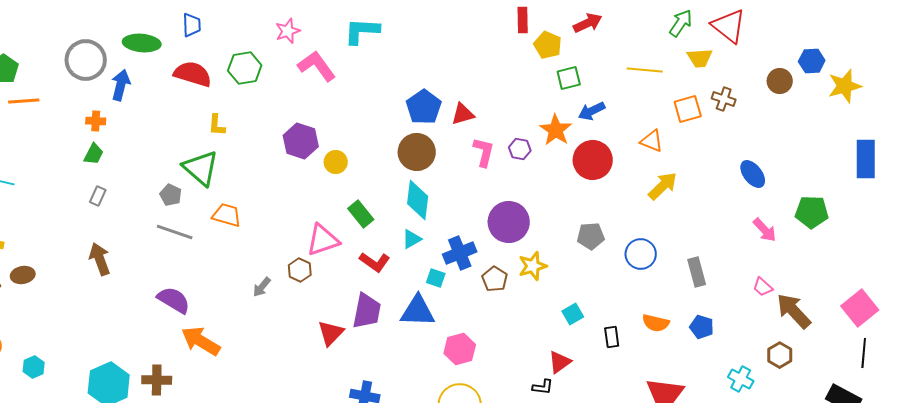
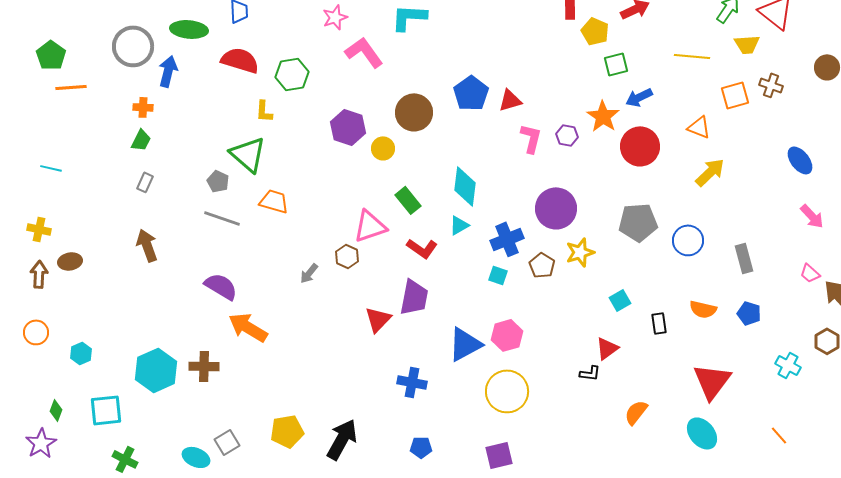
green hexagon: (245, 68) -> (292, 74), moved
brown circle: (417, 152) -> (414, 112), moved
gray pentagon: (591, 236) -> (638, 222), size x1.4
cyan square: (436, 278) -> (498, 275), moved
blue triangle: (418, 311) -> (465, 344), moved, turned -30

